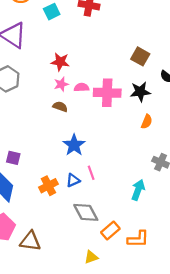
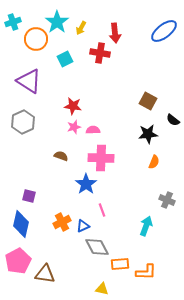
pink cross: (107, 93) -> (101, 158), moved
brown semicircle: (60, 107) -> (61, 156), moved
blue triangle: (73, 180) -> (83, 226), moved
orange rectangle: (110, 230) -> (120, 264), turned 36
yellow triangle: (91, 257) -> (102, 289), turned 32

